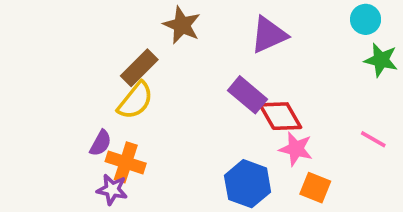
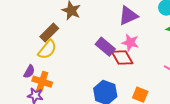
purple triangle: (269, 35) -> (128, 16), moved
pink star: (296, 149) -> (130, 43), moved

